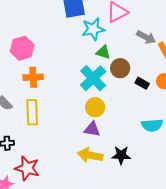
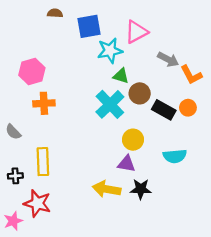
black rectangle: (142, 83) -> (164, 110), size x1.5
yellow circle: (95, 107) -> (133, 140), moved
yellow rectangle: (32, 112) -> (43, 162), moved
purple triangle: (92, 129) -> (126, 164), moved

